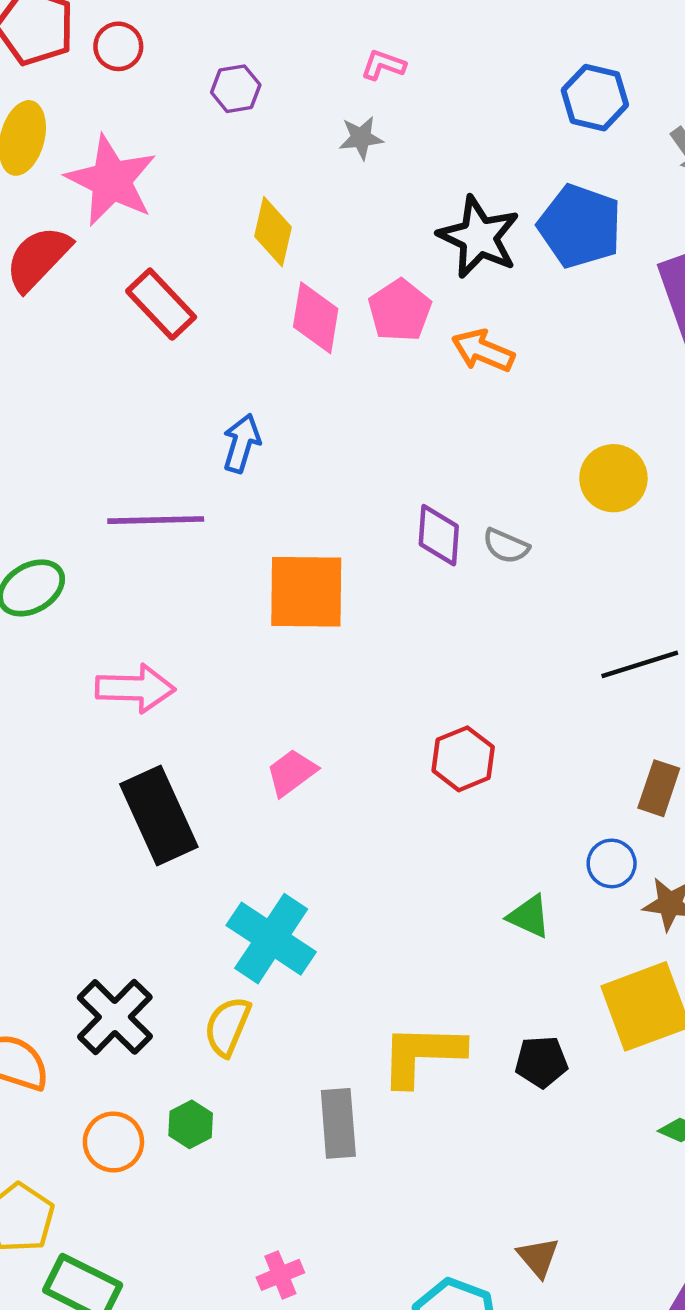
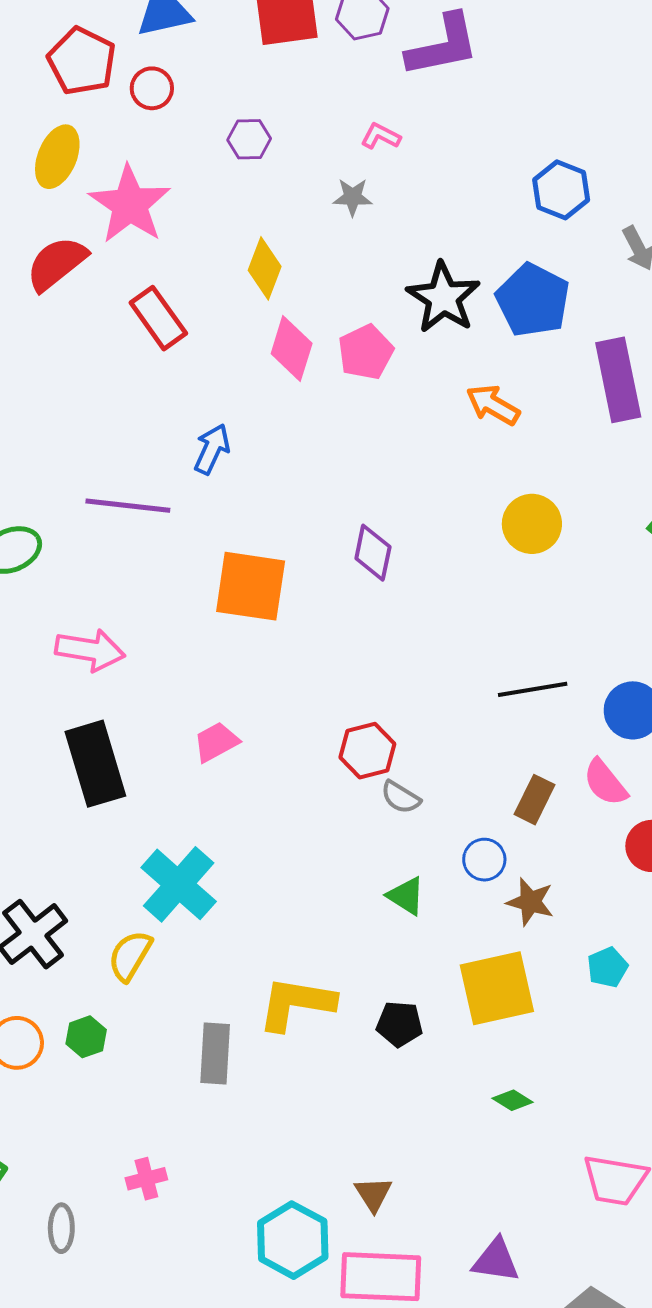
orange arrow: (483, 351) -> (493, 405), moved
gray semicircle: (506, 546) -> (401, 797), moved

